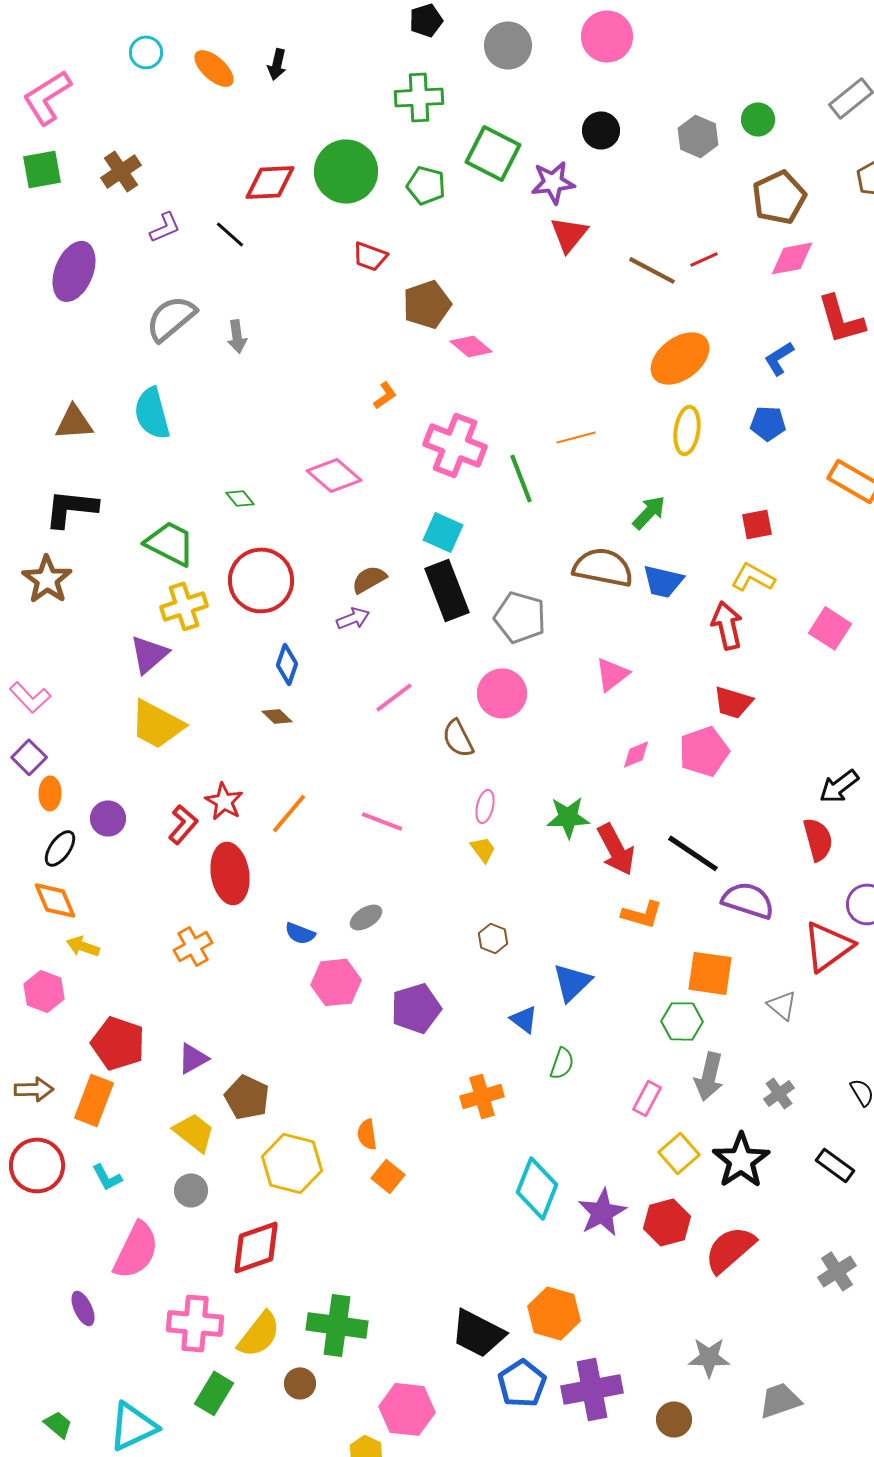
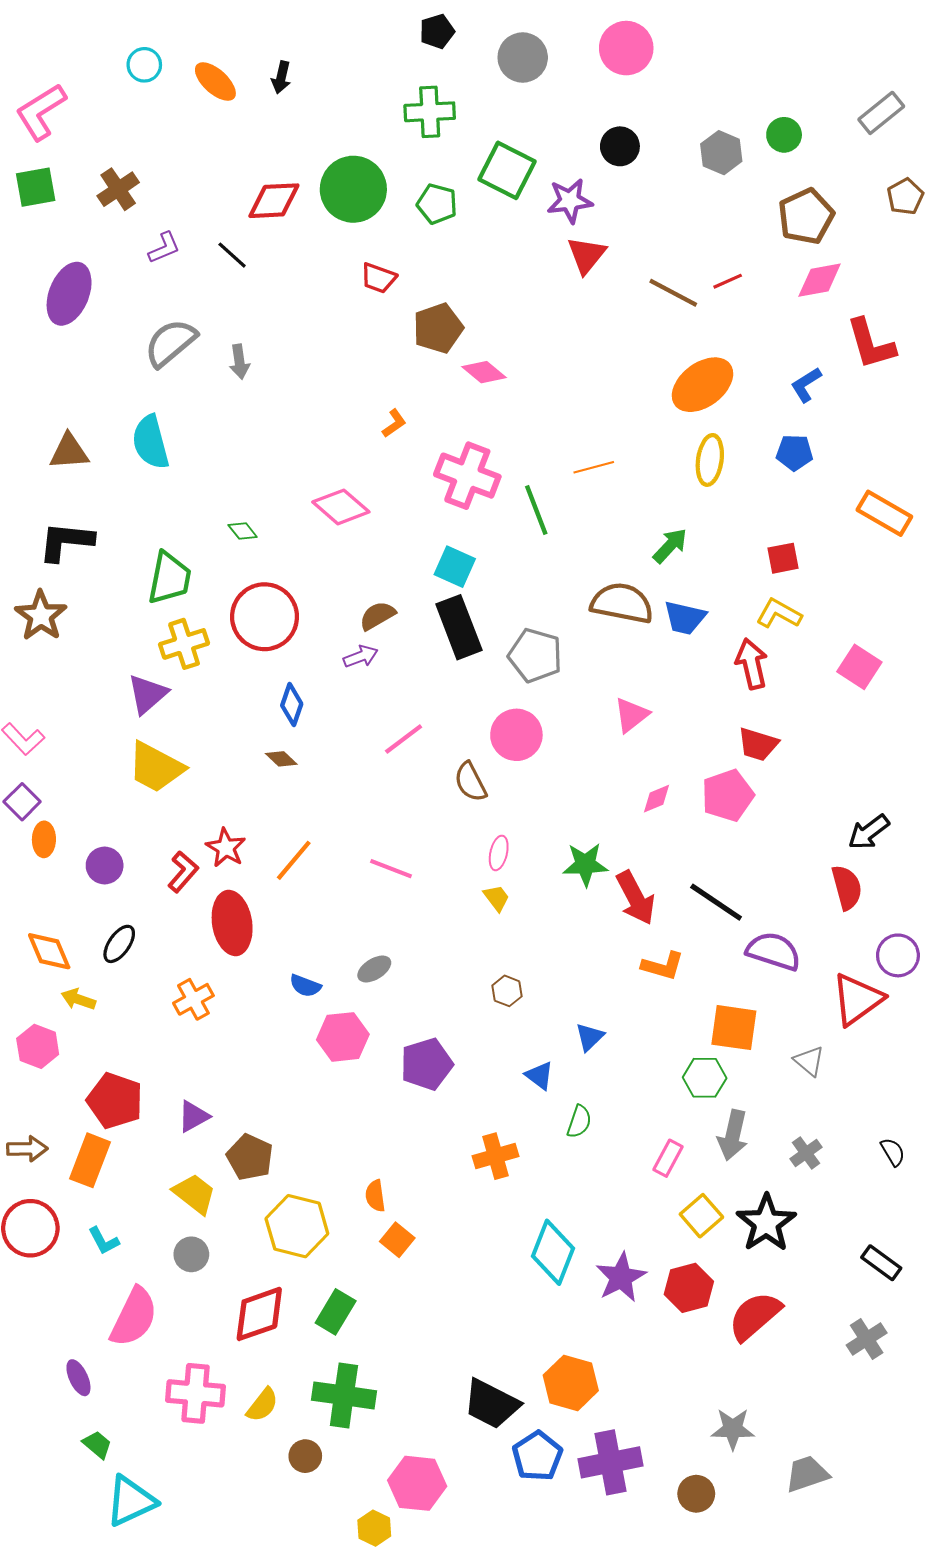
green trapezoid: (170, 543) -> (169, 578), turned 74
black ellipse: (60, 848) -> (119, 944), moved
blue triangle: (572, 982) -> (590, 1037), size x0.7
black rectangle: (835, 1165) -> (881, 1263), moved
yellow semicircle: (259, 1334) -> (262, 1405), size x0.7
green rectangle: (214, 1393) -> (336, 1312), moved
green trapezoid: (58, 1424) -> (97, 1445), moved

